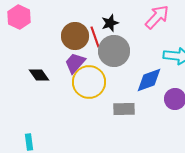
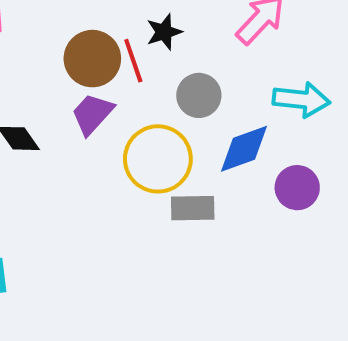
gray circle: (114, 51) -> (199, 95), moved, size x0.7
yellow circle: (89, 82) -> (158, 159), moved

